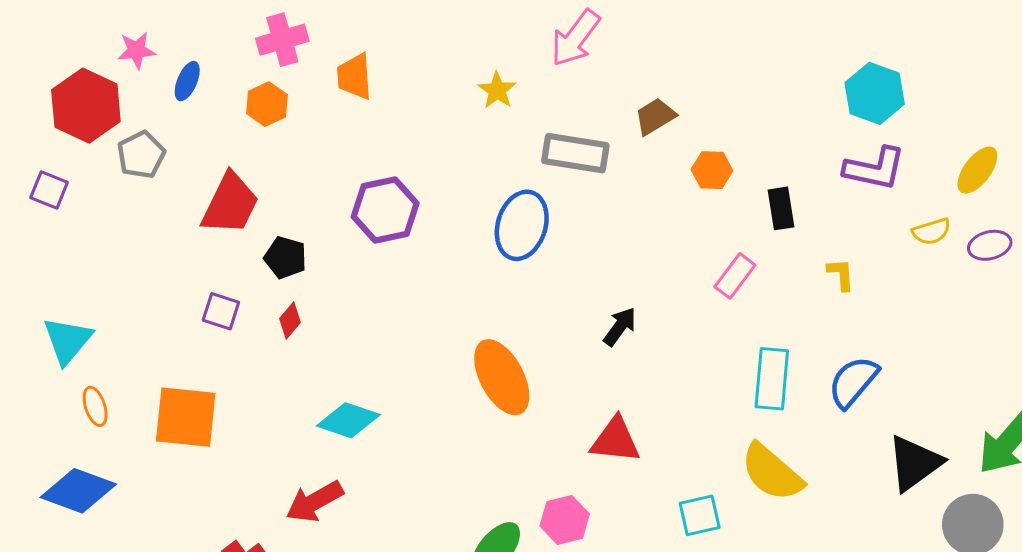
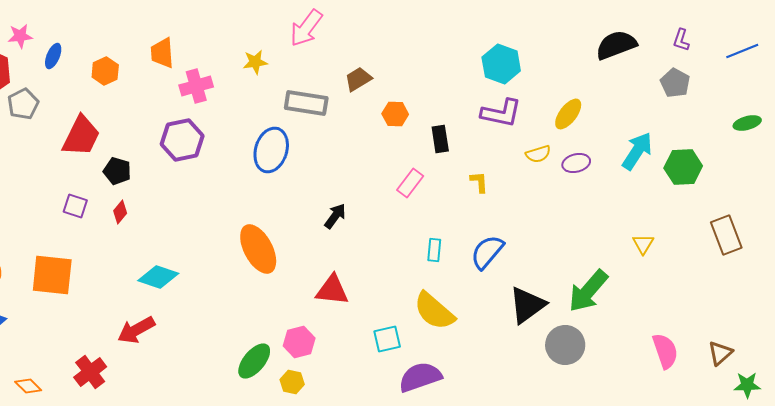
pink cross: (282, 40) -> (196, 86), moved
yellow star: (497, 90) -> (255, 62), turned 30
cyan rectangle: (772, 379) -> (434, 250), size x0.6

